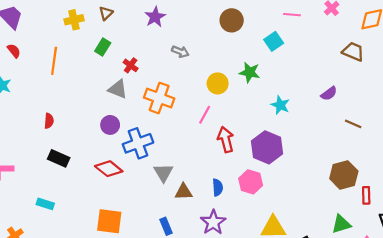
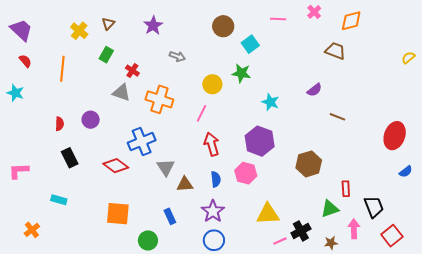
yellow cross: (74, 20) -> (79, 31), turned -36
cyan square: (274, 41) -> (250, 44), moved
purple circle: (110, 125) -> (91, 120), moved
red arrow: (226, 140) -> (212, 144), moved
black rectangle: (59, 158) -> (70, 158), turned 42
brown hexagon: (344, 175) -> (309, 164), moved
red rectangle: (366, 195) -> (346, 189), moved

